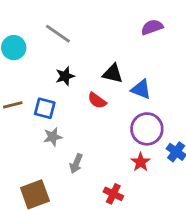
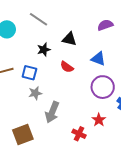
purple semicircle: (152, 27) -> (105, 25), moved
black triangle: (113, 74) -> (69, 39), moved
red star: (141, 162) -> (99, 120), moved
gray arrow: (76, 163) -> (52, 112), size x1.5

